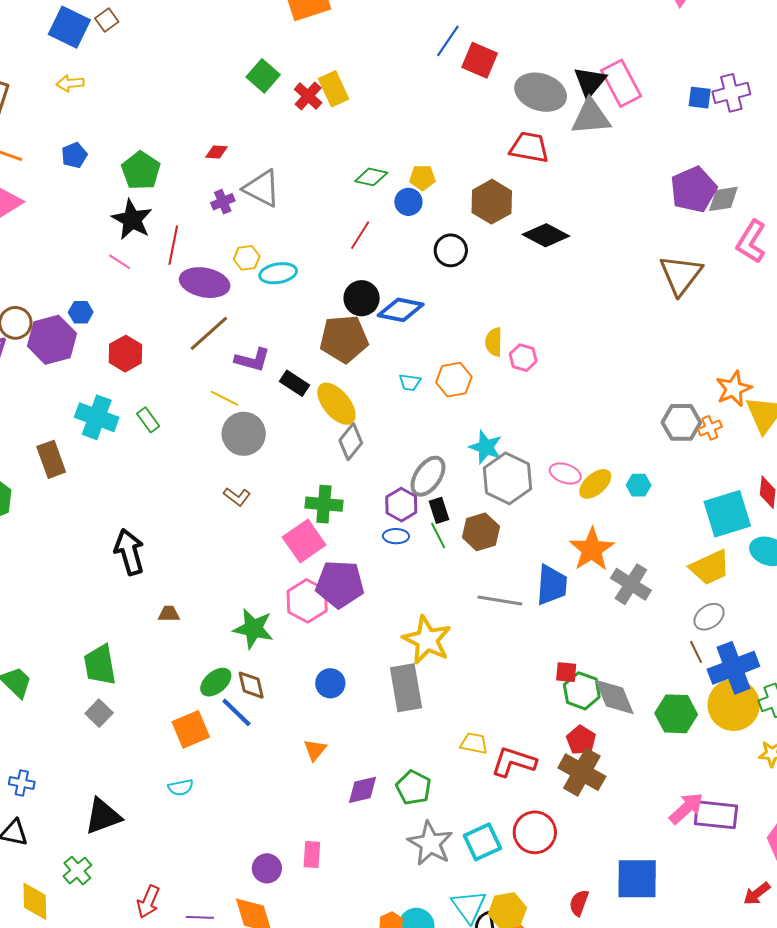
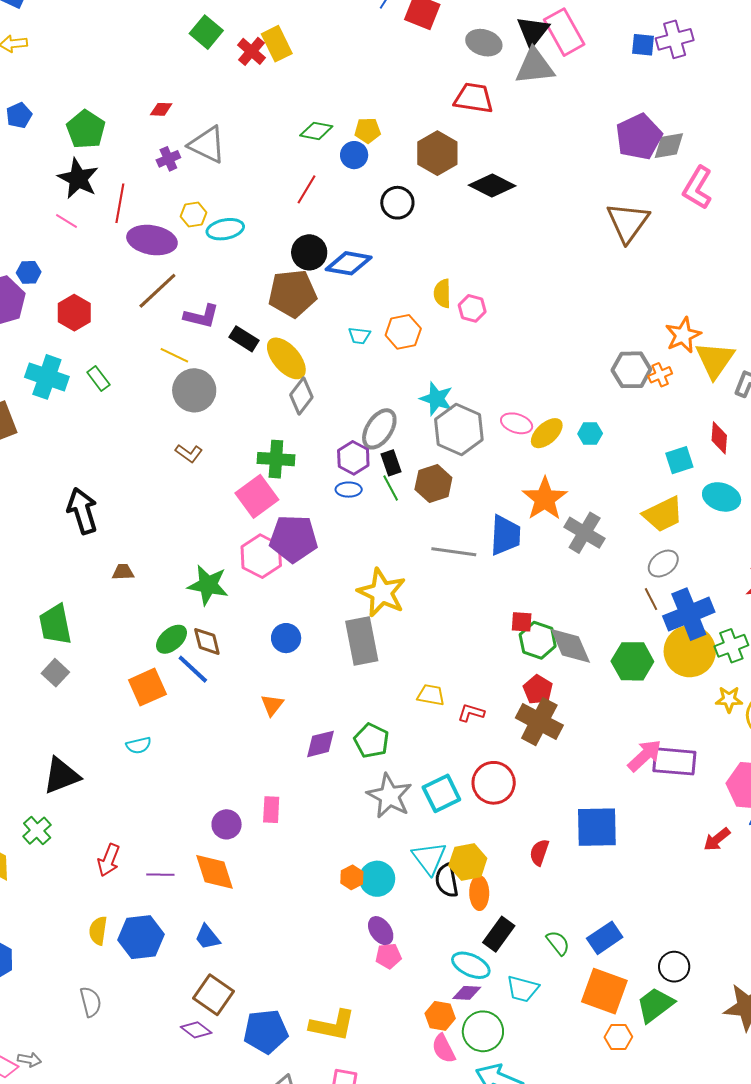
gray ellipse: (541, 92) -> (484, 43), size x0.7
cyan square: (727, 514) -> (679, 460), size x0.6
red L-shape: (514, 762) -> (471, 713), size x0.6

